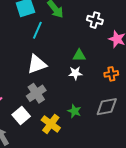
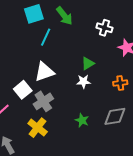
green triangle: (79, 55) -> (88, 63), turned -32
white square: (21, 116) -> (23, 90), moved
yellow cross: (51, 124) -> (38, 128), moved

